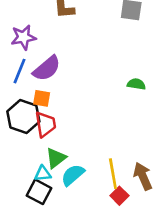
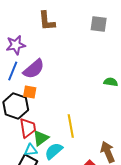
green semicircle: (136, 84) -> (111, 82), moved
red trapezoid: (45, 124) -> (28, 128), moved
yellow line: (113, 174) -> (71, 126), moved

